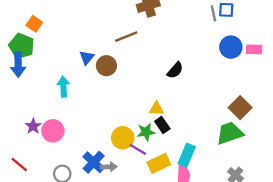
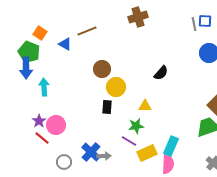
brown line: (126, 37) -> (87, 31), moved
blue triangle: (87, 58) -> (65, 44), moved, turned -40
cyan arrow: (63, 87) -> (44, 87), moved
black rectangle: (162, 125) -> (107, 107), moved, turned 40
yellow circle: (123, 138) -> (116, 87), moved
red line: (19, 165) -> (42, 138), moved

